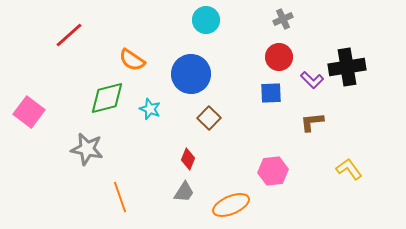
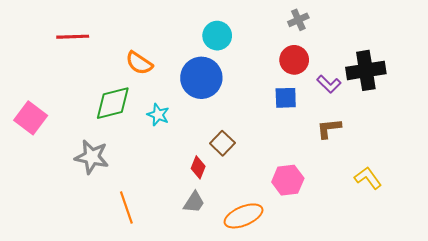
cyan circle: (206, 20) -> (217, 36), moved
red line: (69, 35) -> (73, 37), turned 40
brown square: (209, 118) -> (222, 143), moved

